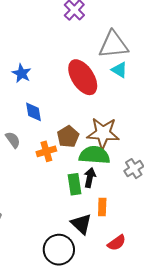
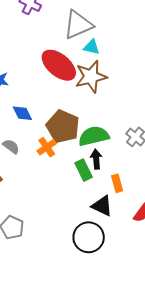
brown star: (103, 133) -> (91, 77), moved
brown pentagon: (68, 137) -> (63, 126), size x1.5

